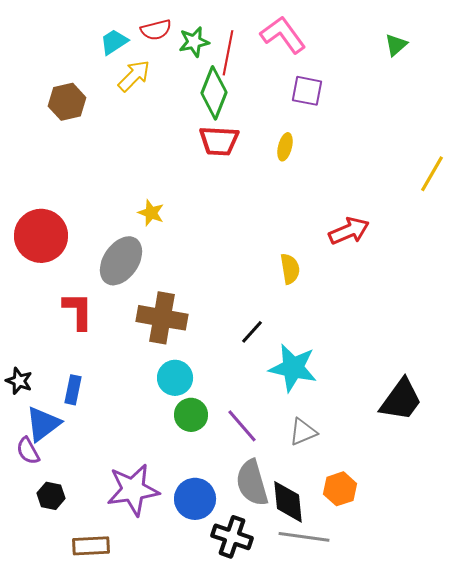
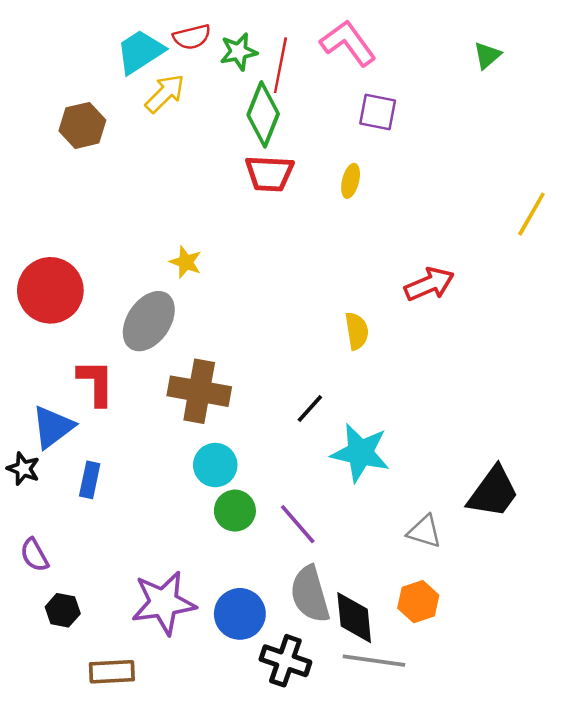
cyan trapezoid: (114, 42) -> (140, 52), size x1.4
blue triangle: (43, 424) -> (53, 427), moved
gray triangle: (303, 432) -> (424, 531), moved, turned 40

